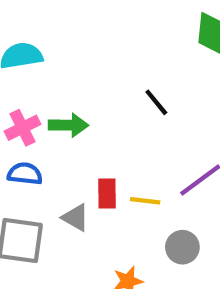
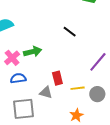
yellow line: (145, 201) -> (78, 88), moved

